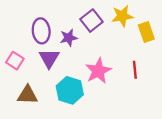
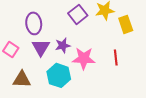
purple star: (69, 38) -> (63, 45), moved
pink star: (98, 71) -> (84, 58), turned 30

